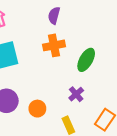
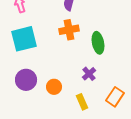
green ellipse: (86, 60) -> (98, 43), turned -40

